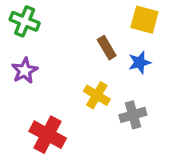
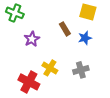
purple star: (25, 71) -> (32, 39), moved
yellow cross: (97, 95) -> (50, 68), moved

